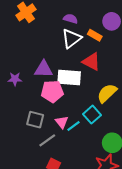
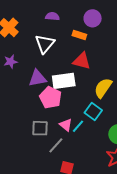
purple semicircle: (71, 19) -> (52, 16), moved
white triangle: (71, 39) -> (45, 44), moved
purple star: (15, 79) -> (11, 62), moved
pink pentagon: (52, 91) -> (50, 98), turned -30

